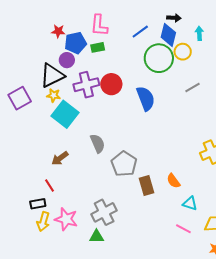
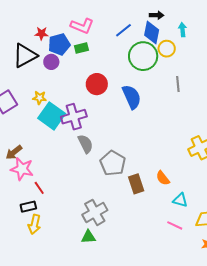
pink L-shape: (99, 25) -> (82, 26), turned -70
black triangle: (52, 75) -> (25, 56), moved
purple cross: (86, 85) -> (74, 117), moved
gray line: (192, 87) -> (178, 84), turned -63
brown arrow: (60, 158) -> (14, 152), moved
pink star: (66, 219) -> (22, 169), moved

